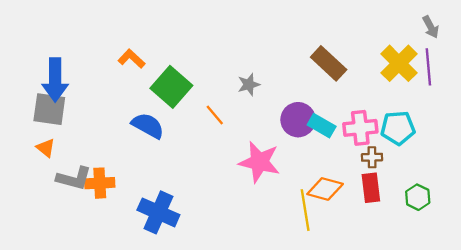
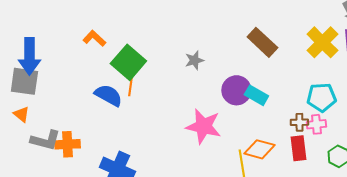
orange line: (215, 115) -> (130, 86), moved, turned 48
pink cross: (360, 128) -> (316, 124), moved, size x0.7

